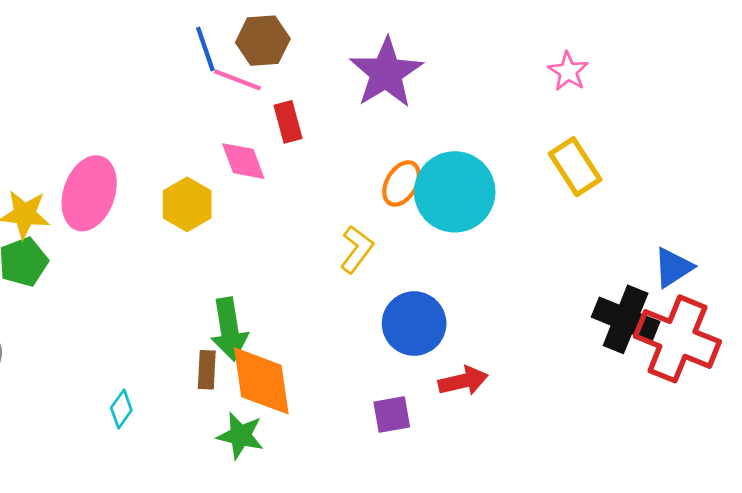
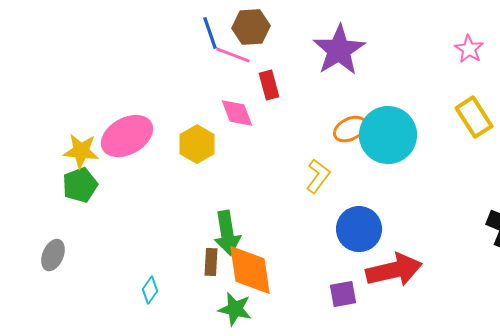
orange ellipse: (401, 183) -> (350, 129), turned 32
pink ellipse: (89, 193) -> (127, 136), turned 42
red arrow: (463, 381) -> (394, 270), size x1.6

